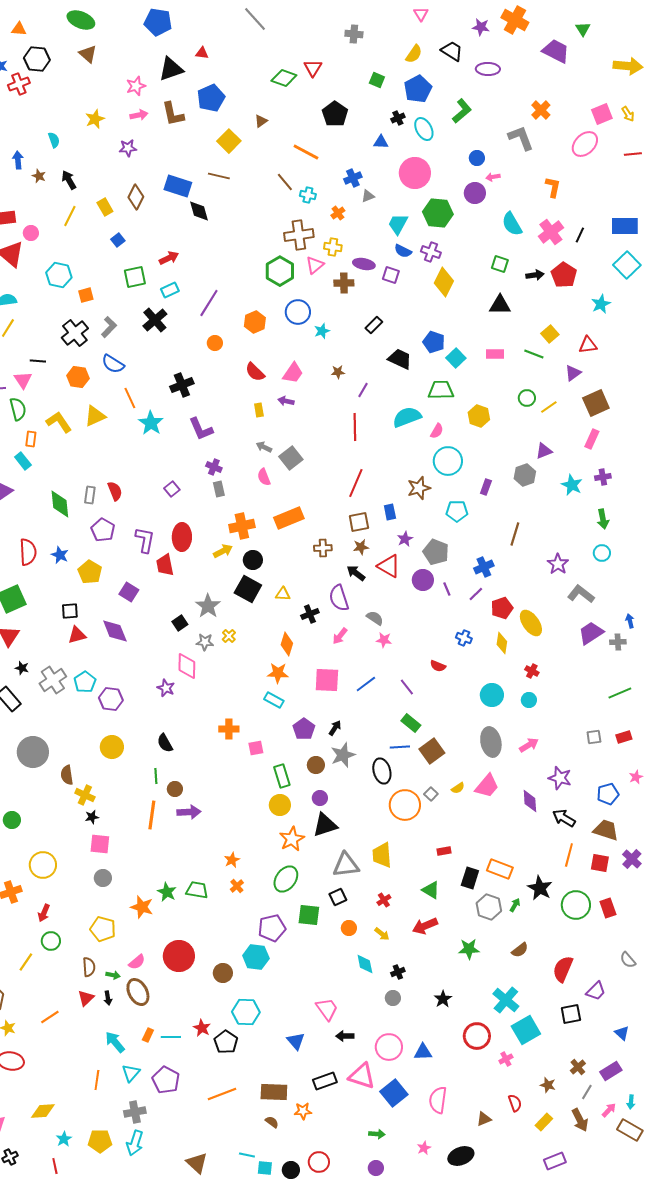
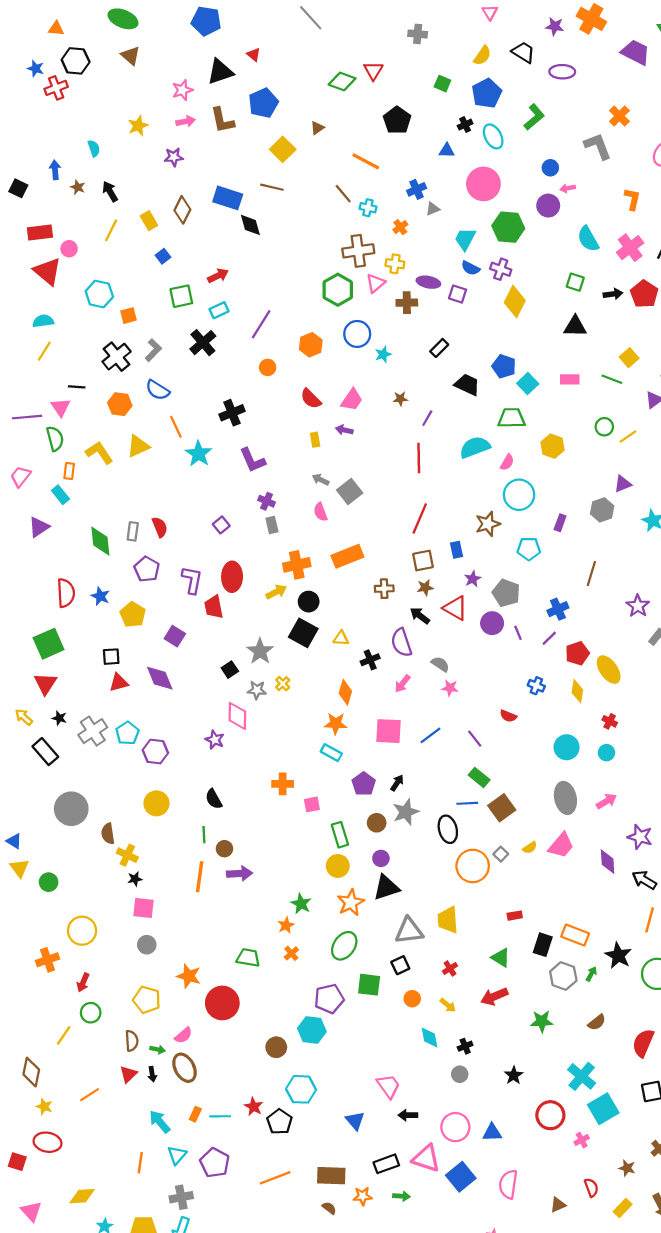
red triangle: (202, 53) -> (254, 54), turned 32
green star: (167, 892) -> (301, 904), moved
red circle: (179, 956) -> (222, 1003), moved
green arrow: (377, 1134) -> (401, 1196), moved

